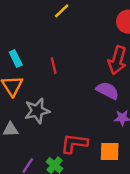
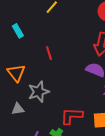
cyan rectangle: (16, 59) -> (18, 31), moved

